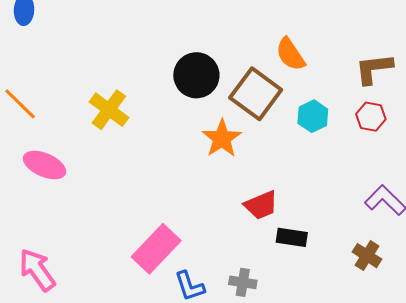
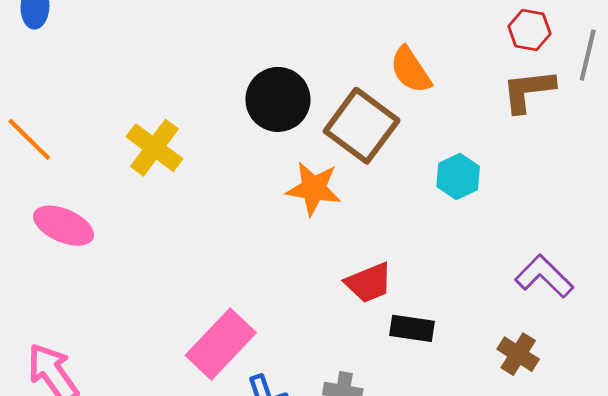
cyan hexagon: (313, 116) -> (458, 177), moved
red hexagon: (371, 117) -> (529, 30), moved
orange star: (222, 138) -> (314, 189), turned -30

